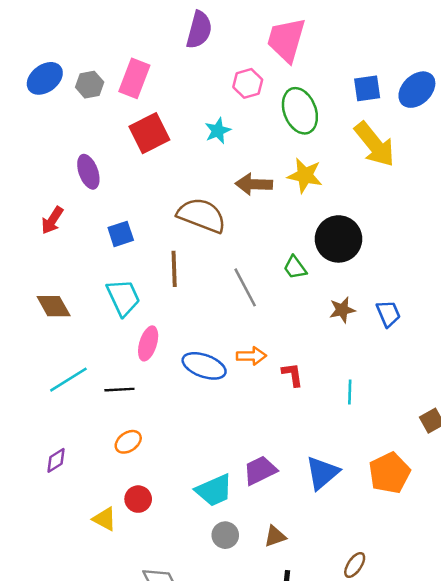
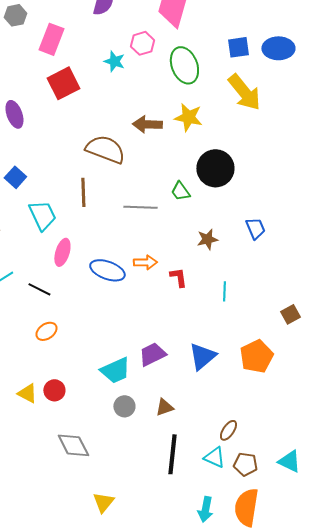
gray hexagon: (90, 85) -> (15, 15), moved
blue ellipse: (417, 90) -> (278, 48), turned 44
cyan star: (218, 131) -> (114, 61), moved, turned -30
blue square: (121, 234) -> (15, 177), moved, turned -30
gray line: (245, 287) -> (140, 207), turned -60
brown star: (342, 310) -> (207, 239), moved
black line: (119, 390) -> (39, 289), turned 30
red circle: (138, 499) -> (54, 390), moved

